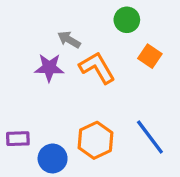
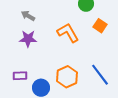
gray arrow: (69, 40) -> (28, 16), moved
purple star: (49, 68) -> (28, 39), moved

